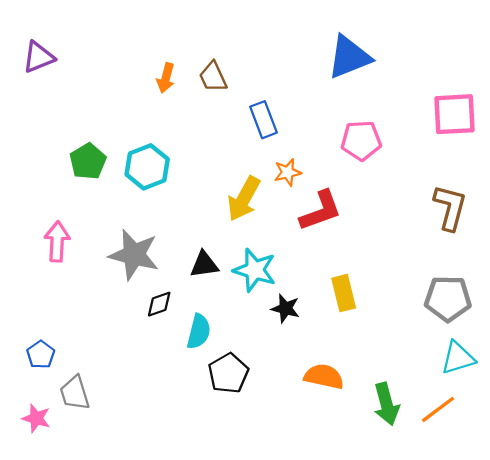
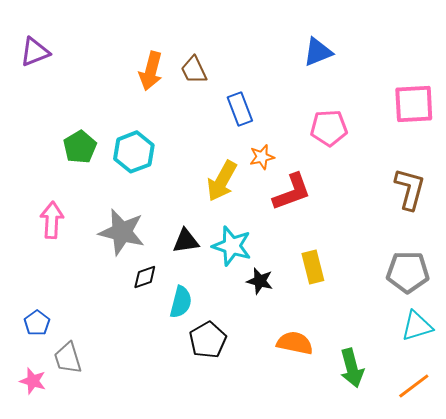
blue triangle: (349, 57) -> (318, 52), size x0.7
orange arrow: (166, 78) -> (151, 71), size x1.4
orange line: (438, 409) -> (414, 386), moved

